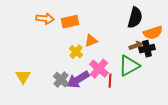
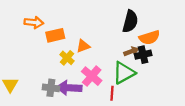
orange rectangle: (70, 22) -> (55, 35), moved
gray cross: (61, 80) -> (51, 88), turned -35
purple arrow: (78, 80) -> (69, 88), turned 35
red line: (110, 81) -> (112, 93), moved

